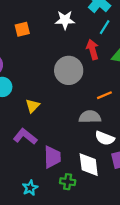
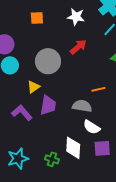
red arrow: (92, 49) -> (78, 47), moved, turned 54
gray circle: (69, 70) -> (48, 61), moved
purple trapezoid: (52, 157) -> (48, 105), moved
cyan star: (30, 188) -> (18, 159), size x1.5

